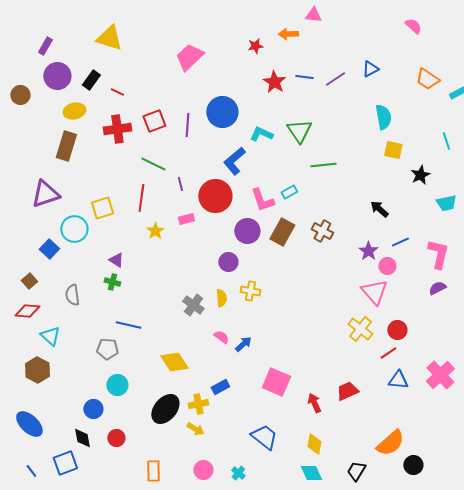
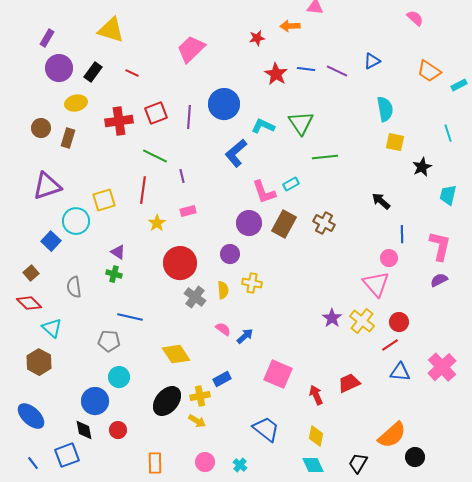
purple line: (335, 79) -> (337, 71), turned 60
red line: (117, 92) -> (132, 73), moved
brown circle: (20, 95) -> (41, 128), moved
brown rectangle: (66, 146) -> (68, 138), size x0.7
red circle: (215, 196) -> (180, 263), moved
cyan trapezoid: (446, 203) -> (448, 195), turned 115
blue line: (400, 242) -> (402, 234), turned -66
purple star: (368, 251) -> (332, 318), moved
red diamond: (27, 311) -> (29, 303), turned 40
blue circle: (93, 409) -> (95, 401), size x1.4

